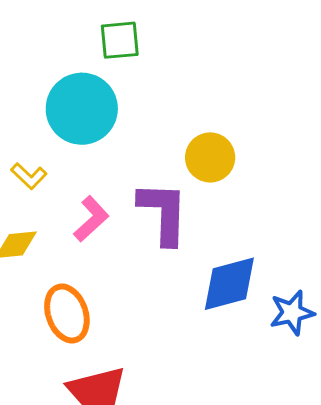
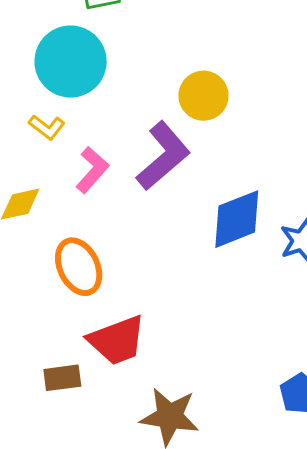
yellow L-shape: (29, 176) -> (47, 127), moved
purple L-shape: (163, 213) -> (163, 156), turned 54

